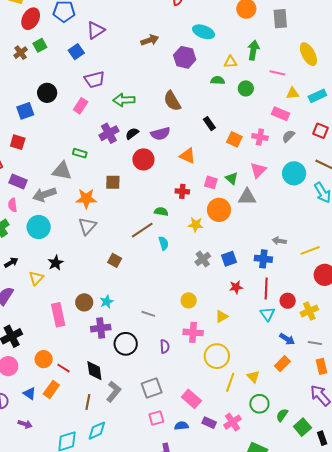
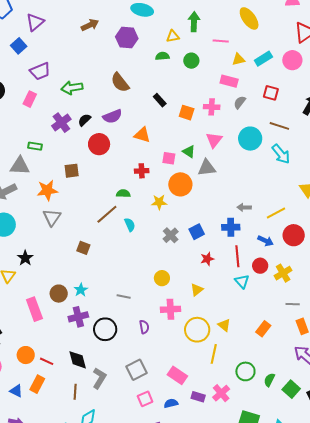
blue arrow: (287, 339) -> (266, 241), moved
yellow triangle: (253, 377) -> (224, 325), moved

